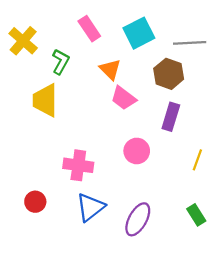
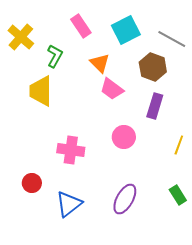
gray line: (190, 43) -> (172, 39), turned 32
blue triangle: (90, 207) -> (69, 204), moved

